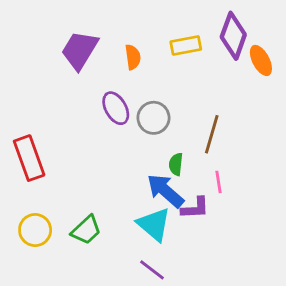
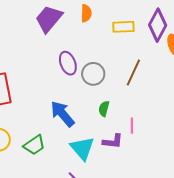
orange semicircle: (133, 57) -> (86, 13), moved
brown line: (212, 134) -> (133, 73), moved
blue arrow: (165, 191) -> (62, 114), moved

